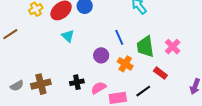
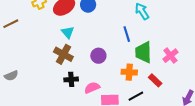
blue line: (119, 37) -> (127, 34), moved
orange cross: (125, 64) -> (129, 72), moved, turned -35
brown cross: (41, 84) -> (63, 54), moved, turned 36

